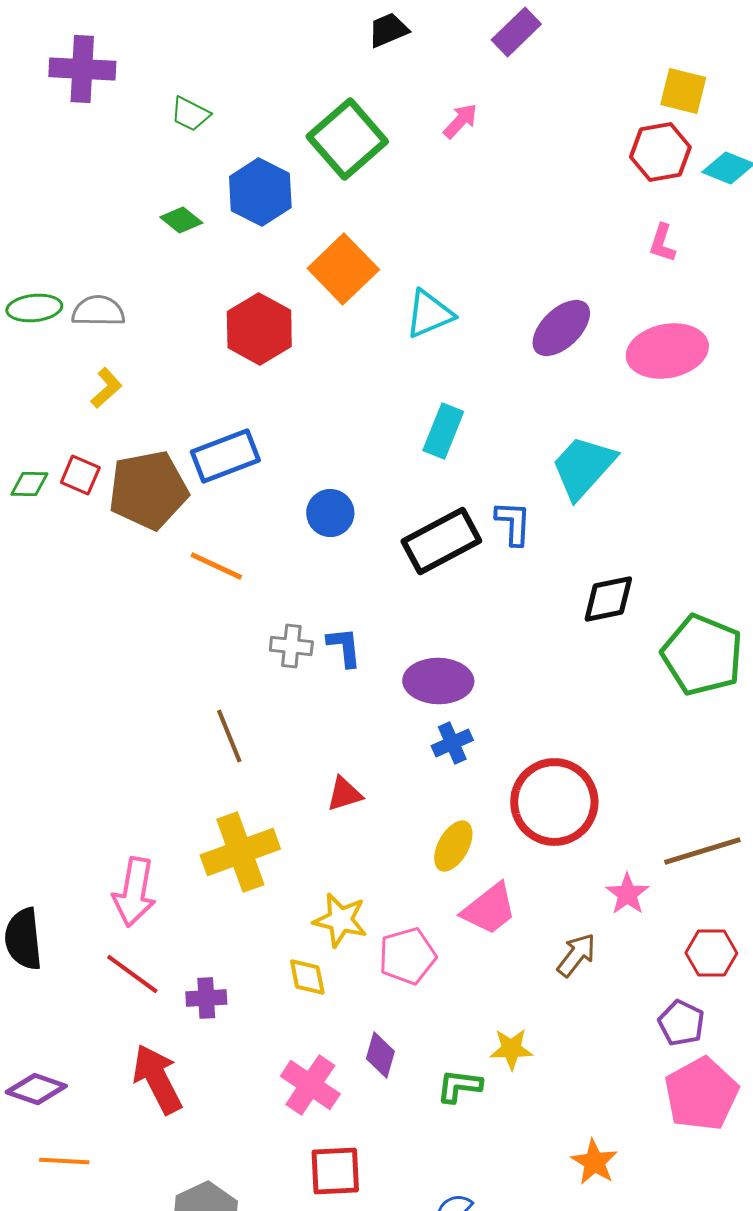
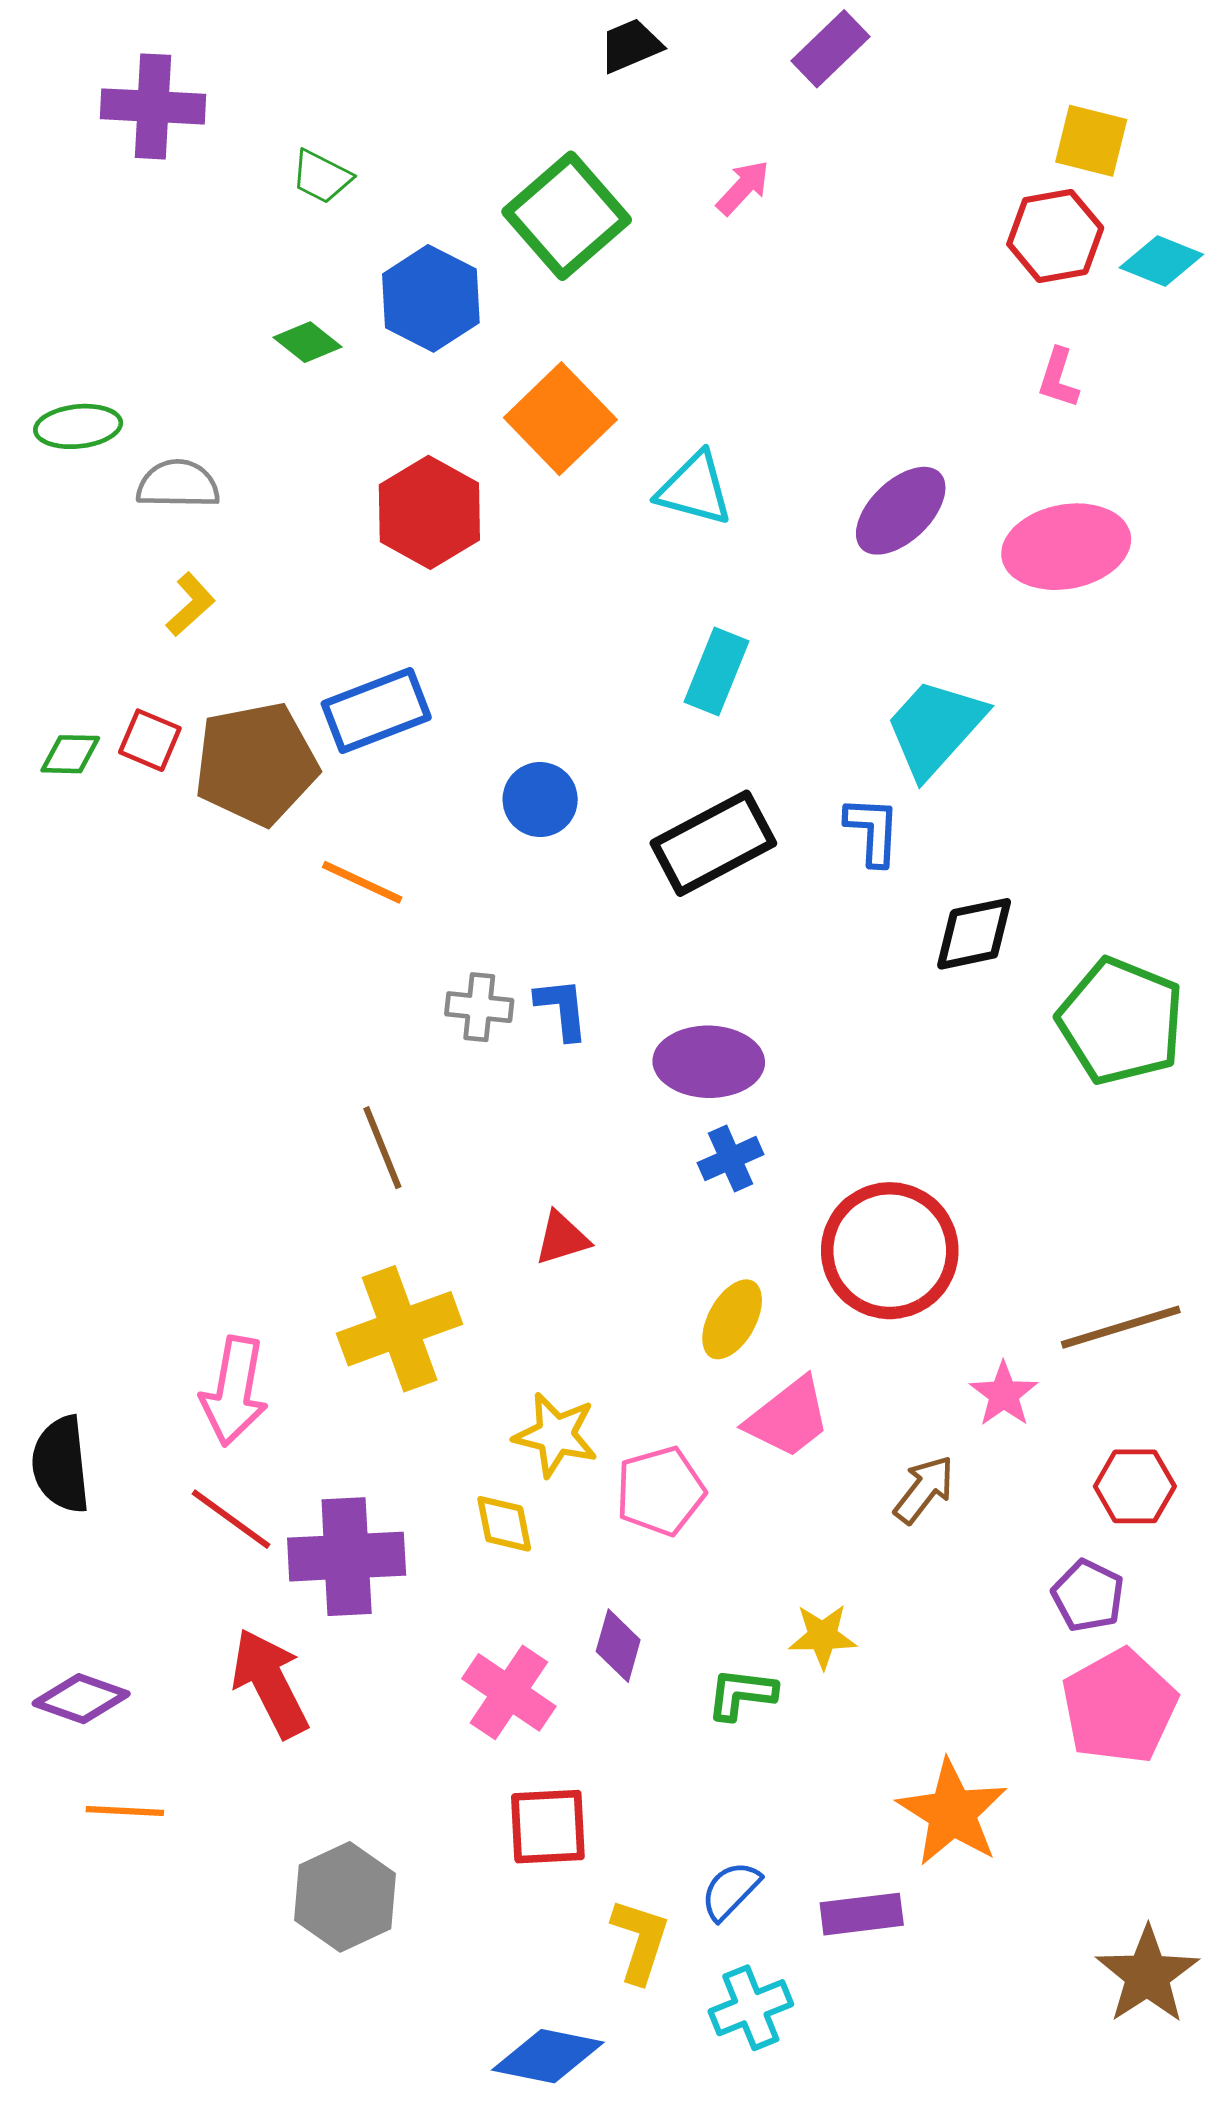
green ellipse: (34, 308) -> (78, 426), moved
cyan triangle: (429, 314) -> (695, 489), turned 38
blue L-shape: (513, 523) -> (873, 831), moved
purple cross: (206, 998) -> (347, 1557), size x1.8
orange star: (594, 1162) -> (952, 1813), size x1.5

